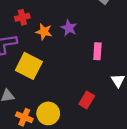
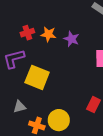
orange star: (44, 32) -> (48, 34), moved

